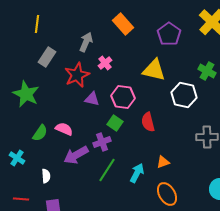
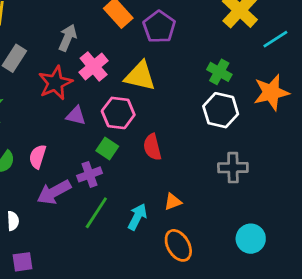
purple pentagon: (169, 34) -> (159, 27), moved
pink cross: (105, 63) -> (94, 66), size x1.5
yellow triangle: (154, 70) -> (140, 76), moved
green cross: (207, 71) -> (219, 72), moved
white hexagon: (184, 95) -> (221, 110), moved
pink semicircle: (64, 129) -> (38, 157), turned -96

